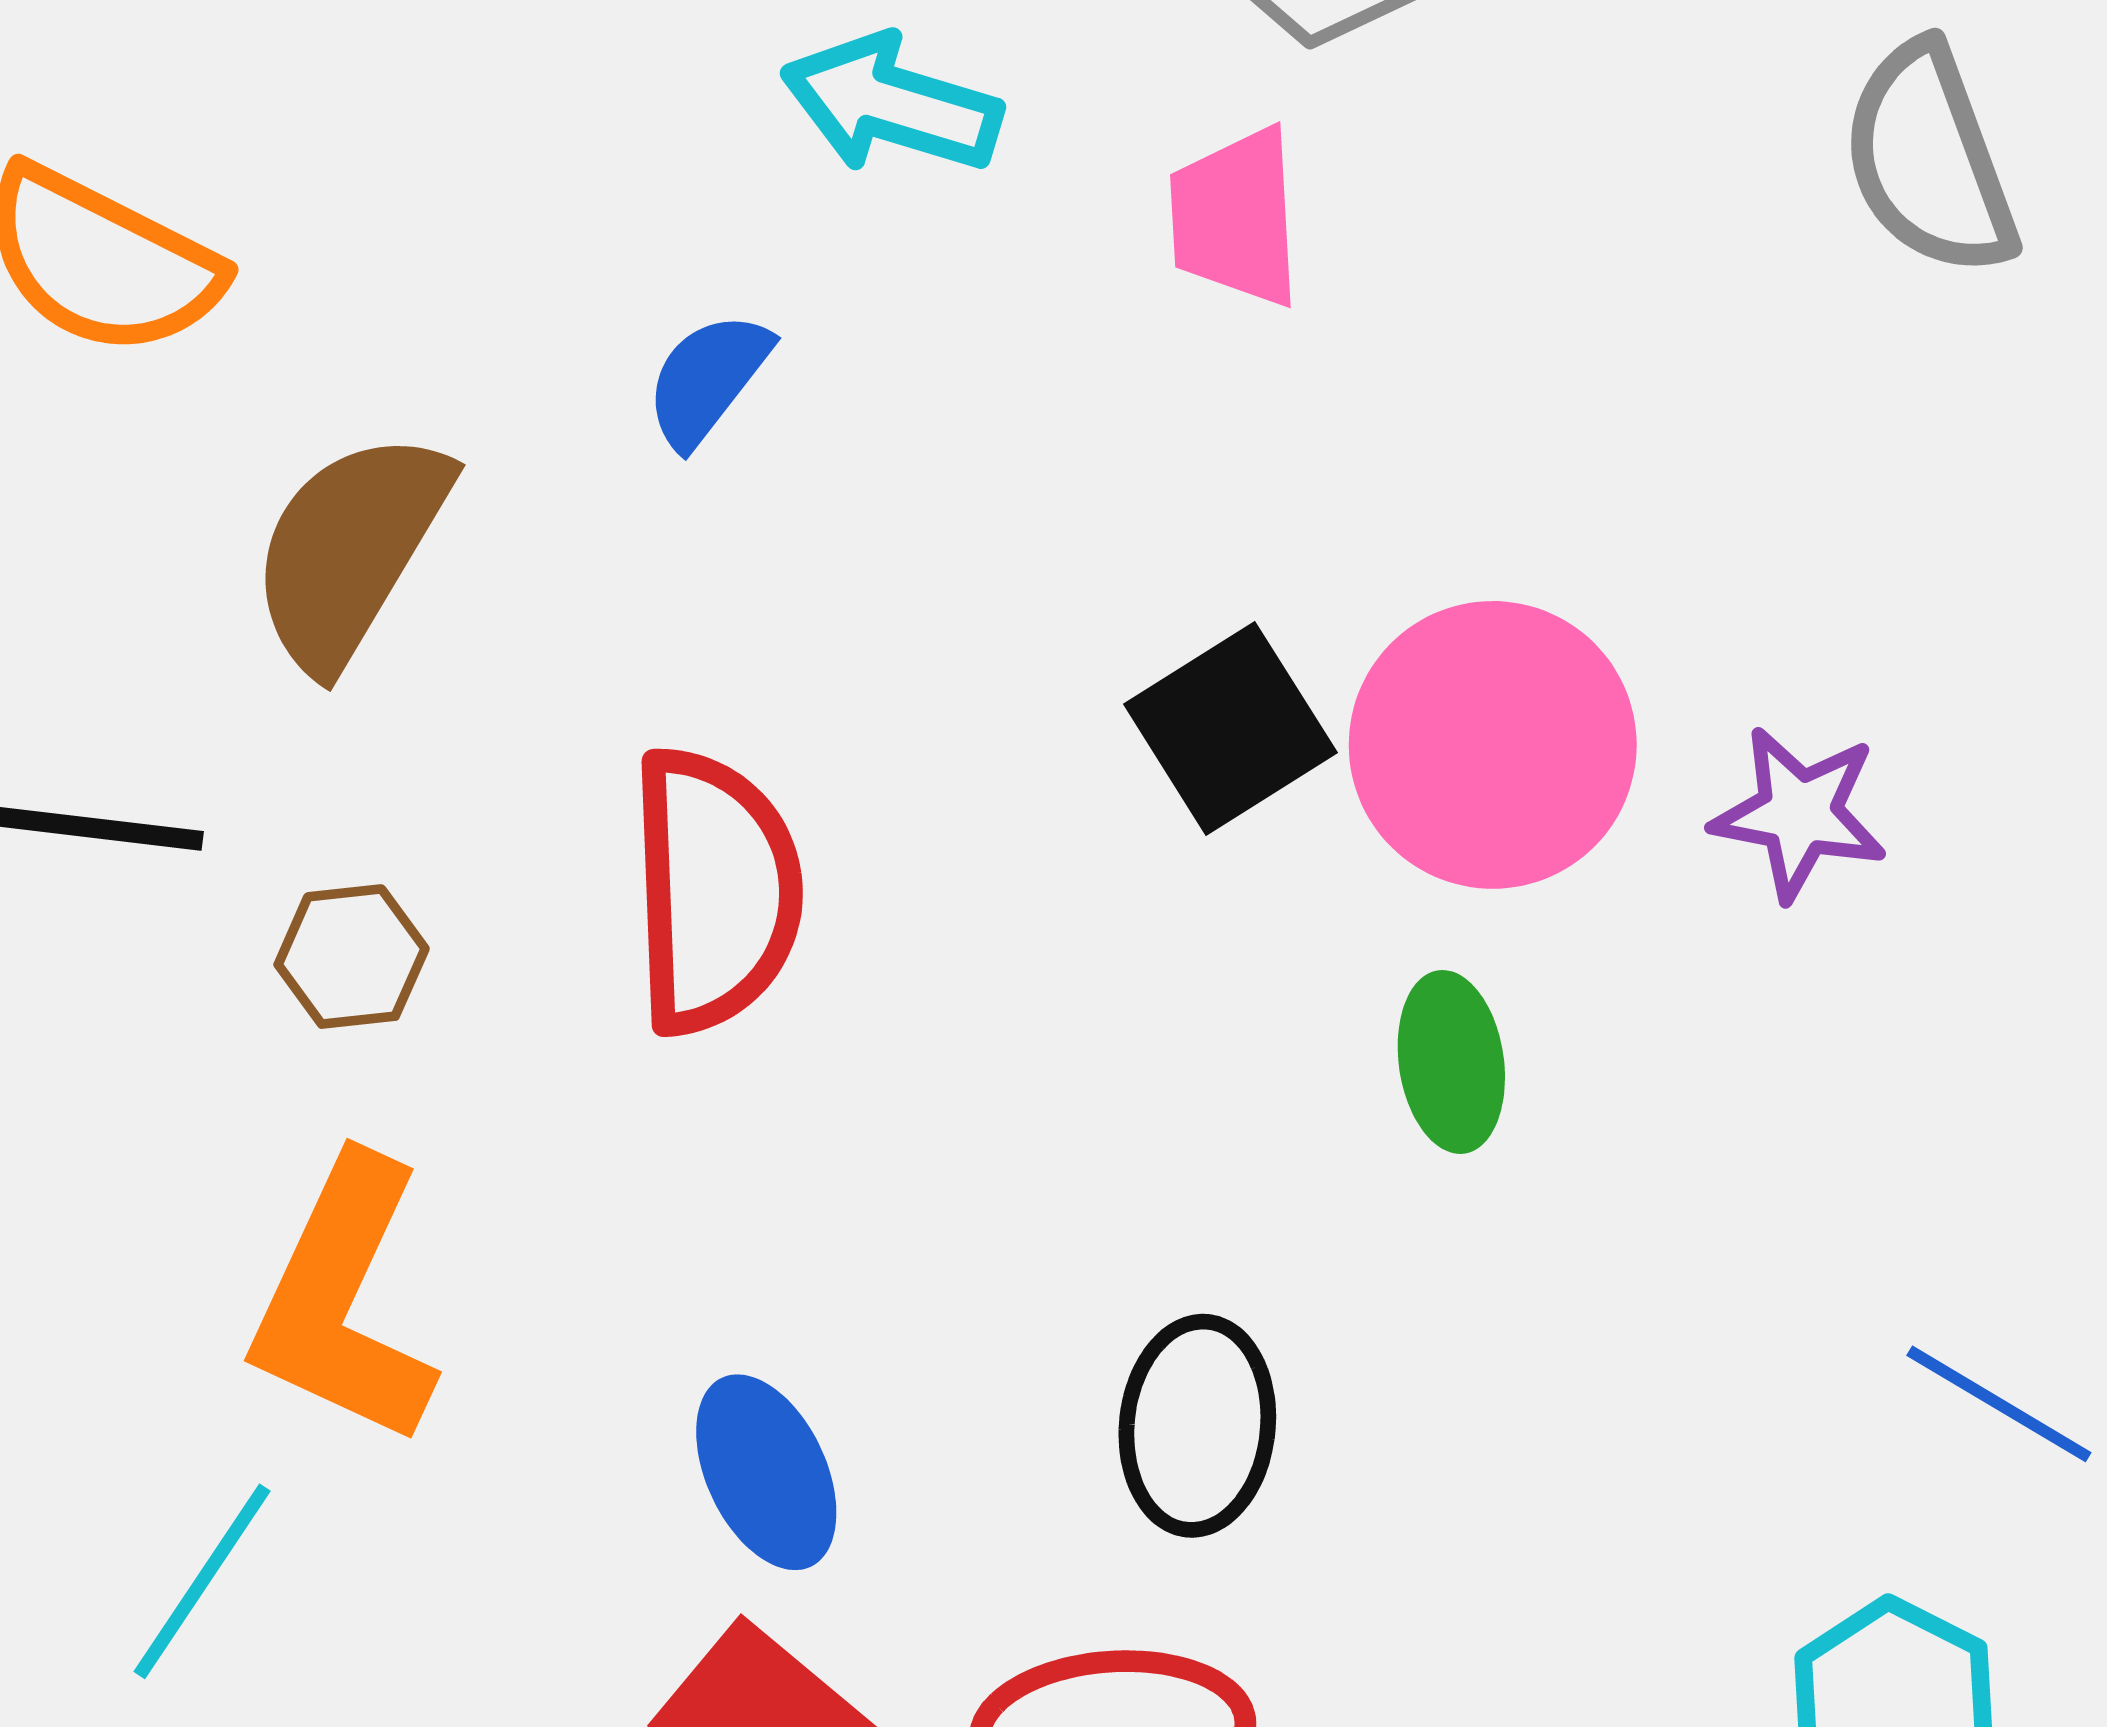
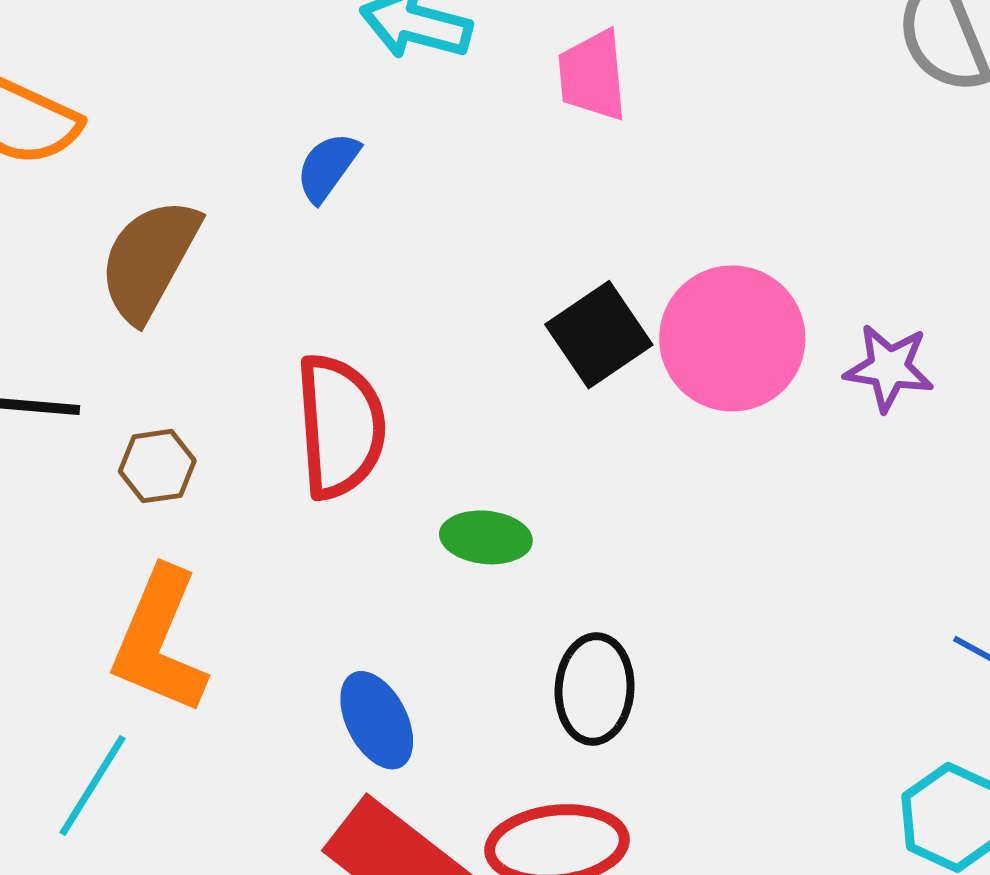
green ellipse: (1451, 1062) -> (486, 537), moved, turned -74

